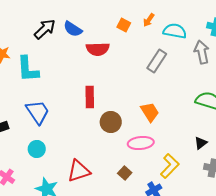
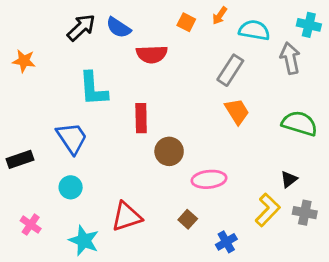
cyan L-shape: (28, 69) -> (93, 89), moved
orange trapezoid: (150, 112) -> (237, 111), moved
yellow L-shape: (170, 166) -> (268, 210), moved

